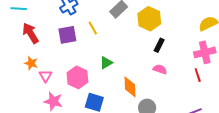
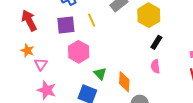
green triangle: (106, 63) -> (100, 74), moved, turned -48
pink semicircle: (160, 69) -> (155, 66), turned -120
pink hexagon: (77, 77) -> (79, 52), moved

